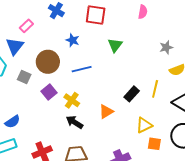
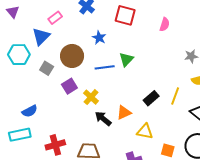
pink semicircle: (143, 12) -> (165, 24), moved
green triangle: (115, 45) -> (126, 59), moved
black arrow: (75, 122) -> (103, 119), moved
yellow triangle: (144, 125) -> (145, 132), moved, turned 30

